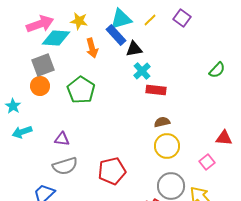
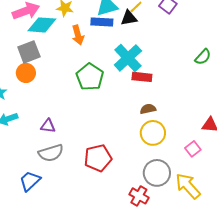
blue rectangle: (116, 35) -> (102, 22), turned -45
black triangle: (134, 49) -> (129, 18), moved
cyan cross: (142, 71) -> (128, 58), size x1.6
green pentagon: (81, 90) -> (90, 77), moved

